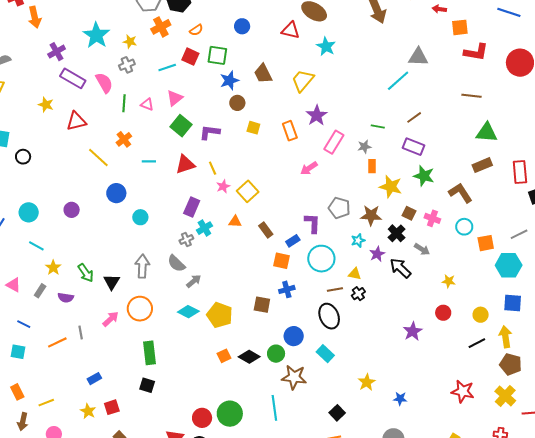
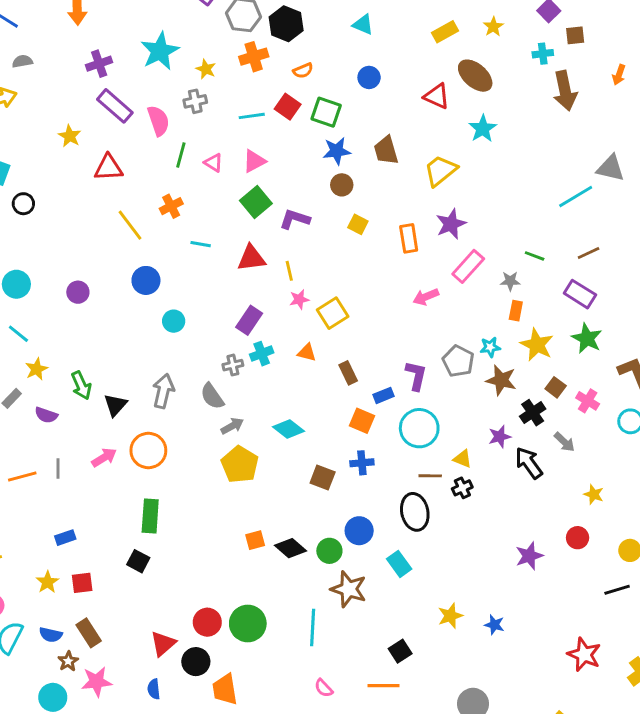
cyan star: (358, 240) -> (490, 347), moved
cyan diamond: (188, 312) -> (289, 429), moved
yellow pentagon: (220, 315) -> (240, 464), moved
blue star: (400, 399) -> (494, 625), moved

